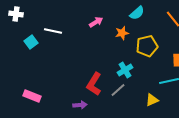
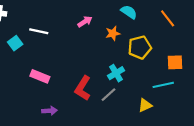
cyan semicircle: (137, 13) -> (129, 12), turned -105
pink rectangle: (32, 96) -> (40, 76), moved
purple arrow: (80, 105) -> (49, 111), moved

